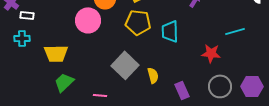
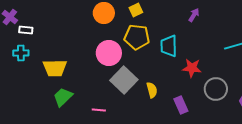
pink circle: (88, 20) -> (109, 53), moved
red star: (211, 53) -> (192, 68), moved
gray circle: (220, 86) -> (216, 89), moved

